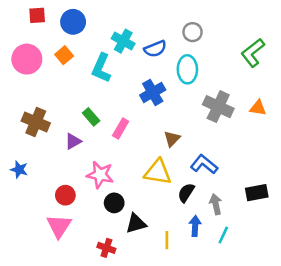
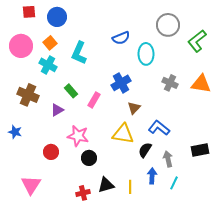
gray circle: (193, 32) -> (168, 25), moved, size x1.5
cyan cross: (123, 41) -> (48, 65), moved
blue cross: (153, 92) -> (121, 83), moved
gray cross: (218, 107) -> (170, 83), size x0.7
orange triangle: (258, 108) -> (201, 84), size x1.5
black triangle: (136, 223) -> (106, 185), moved
pink triangle: (59, 226) -> (31, 185), moved
red cross: (106, 248) -> (83, 193), turned -32

